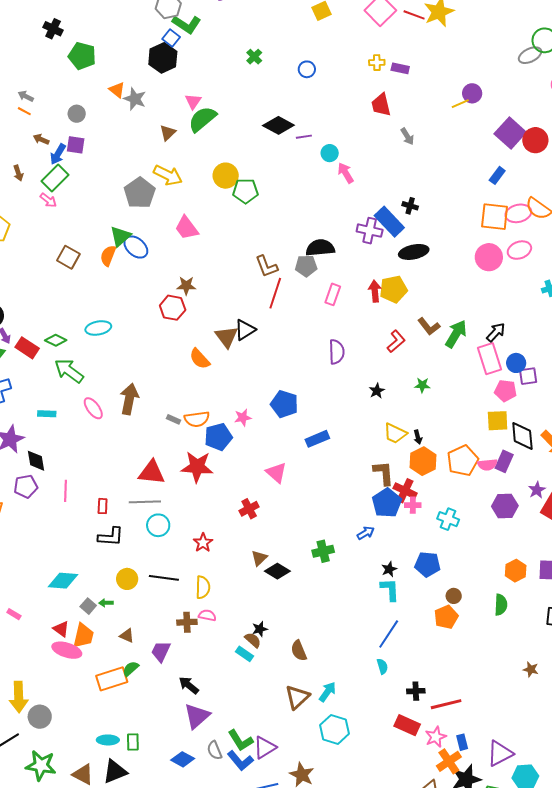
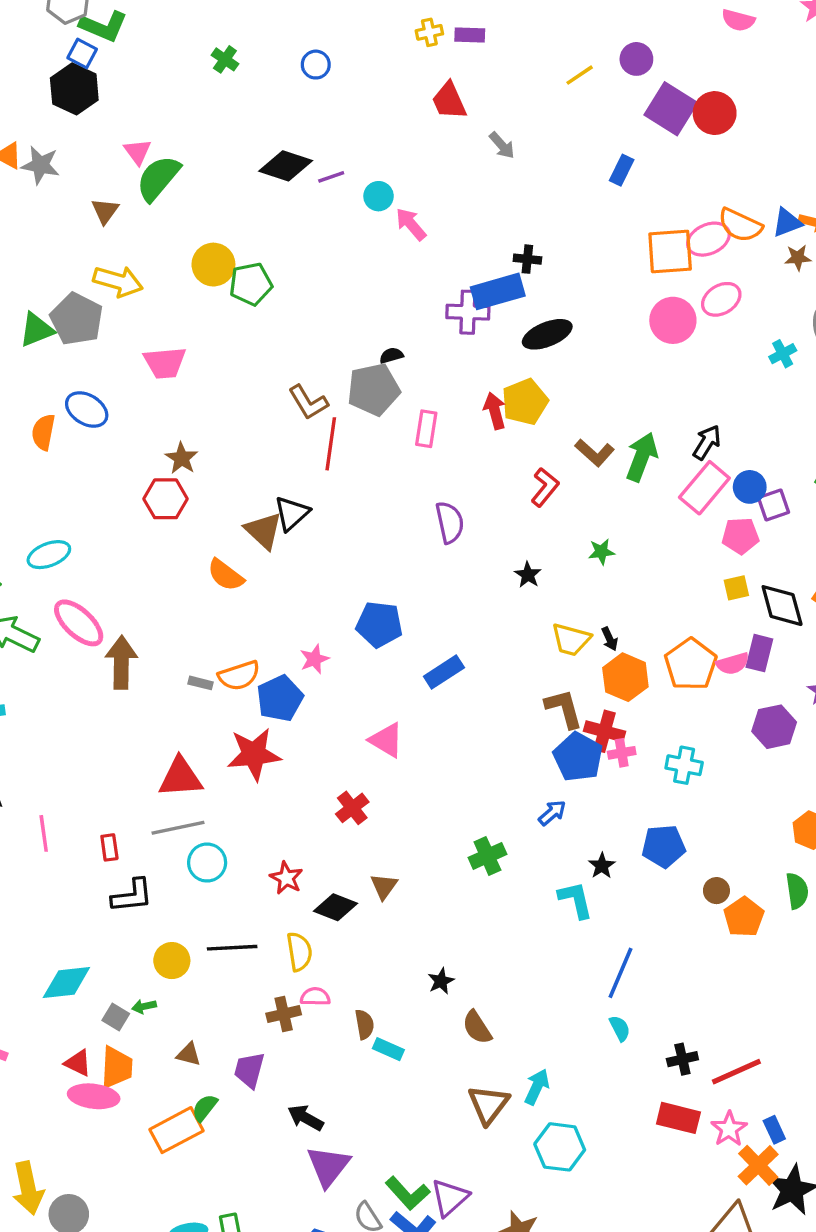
purple circle: (472, 93) -> (636, 59), moved
blue rectangle: (497, 175) -> (622, 170), moved
blue rectangle: (389, 222) -> (498, 291), turned -52
pink trapezoid: (187, 228) -> (165, 363), turned -48
green triangle: (120, 236) -> (37, 330), moved, turned 30
black semicircle: (320, 248) -> (391, 355), size x0.5
gray pentagon: (306, 266) -> (373, 389), size x1.4
brown star: (186, 286) -> (182, 458), turned -30
pink rectangle: (489, 359) -> (704, 488), turned 68
pink ellipse: (93, 408) -> (79, 623), moved, size x1.4
yellow square: (498, 421) -> (736, 588), size x0.7
black diamond: (277, 571) -> (336, 907), moved
cyan L-shape: (390, 590) -> (576, 900), moved
orange pentagon: (446, 617) -> (744, 917), moved
black star: (260, 629) -> (441, 981), moved
brown semicircle: (253, 640) -> (364, 1024), moved, turned 48

